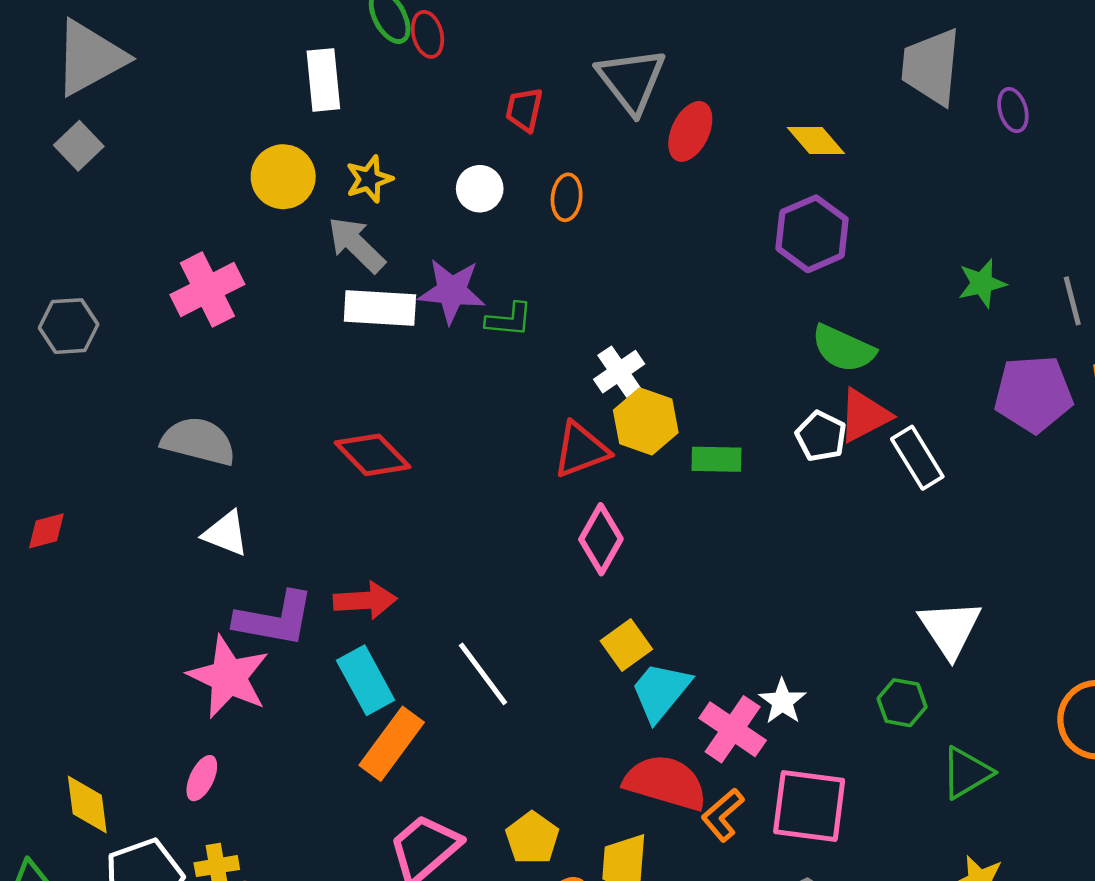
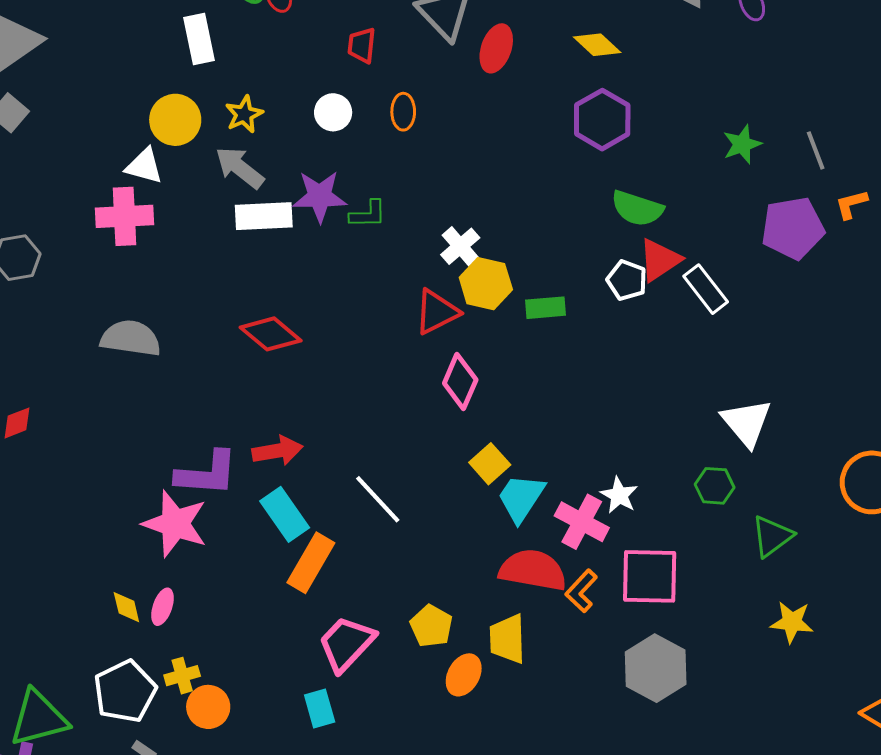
pink cross: (207, 290) -> (125, 216), turned 30
white triangle: (226, 533) -> (144, 166), moved
yellow diamond: (87, 804) -> (126, 607), moved, size x0.7

